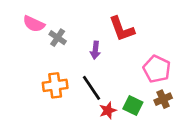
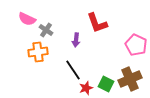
pink pentagon: (157, 69) -> (136, 45), moved
orange cross: (55, 85) -> (38, 52), moved
brown cross: (163, 99) -> (130, 79), size x1.6

